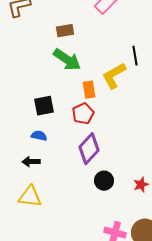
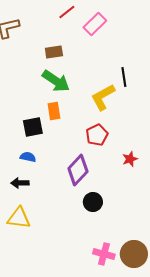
orange rectangle: (89, 90) -> (54, 111), moved
red pentagon: (83, 114) -> (97, 135), moved
red star: (141, 185) -> (130, 159), moved

